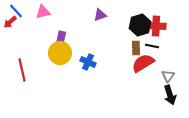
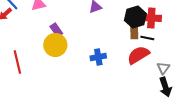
purple rectangle: (61, 38) -> (56, 30), turned -48
brown rectangle: (136, 48) -> (134, 32), moved
blue cross: (88, 62) -> (98, 57), moved, turned -35

